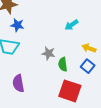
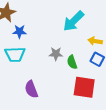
cyan arrow: (72, 25) -> (73, 21), size x1.6

